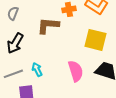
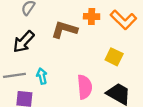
yellow square: (95, 40) -> (114, 57), size x0.7

